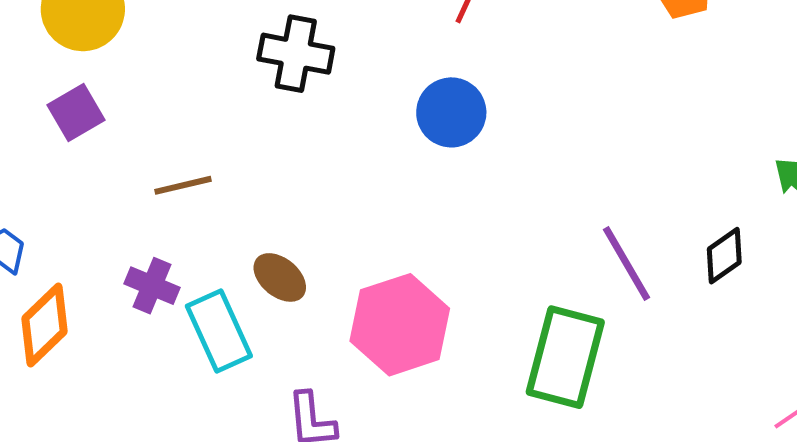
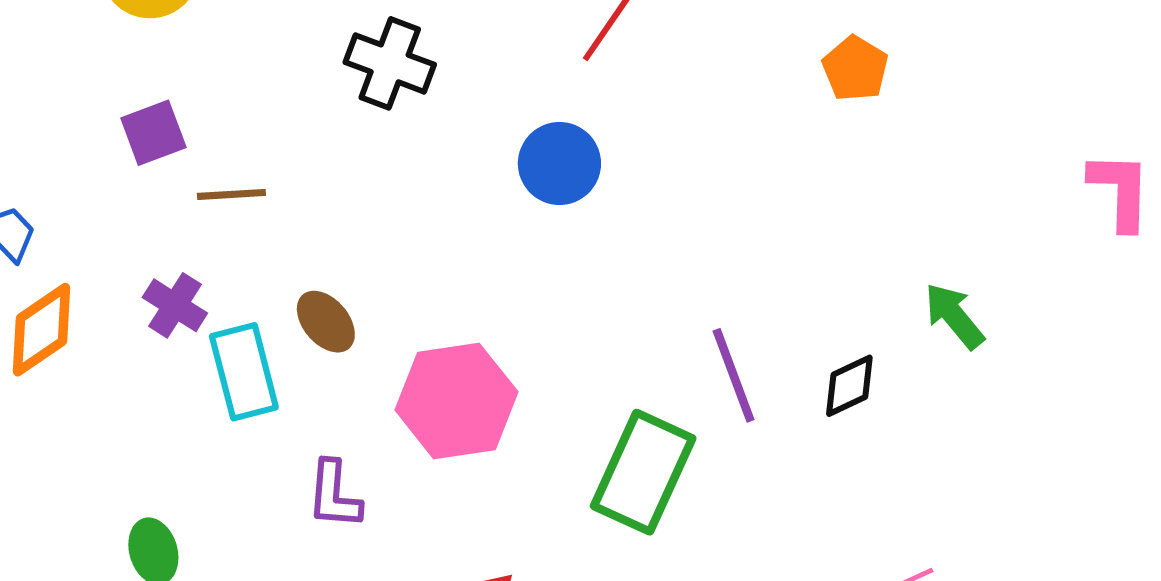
purple square: (76, 113) -> (153, 133), moved

